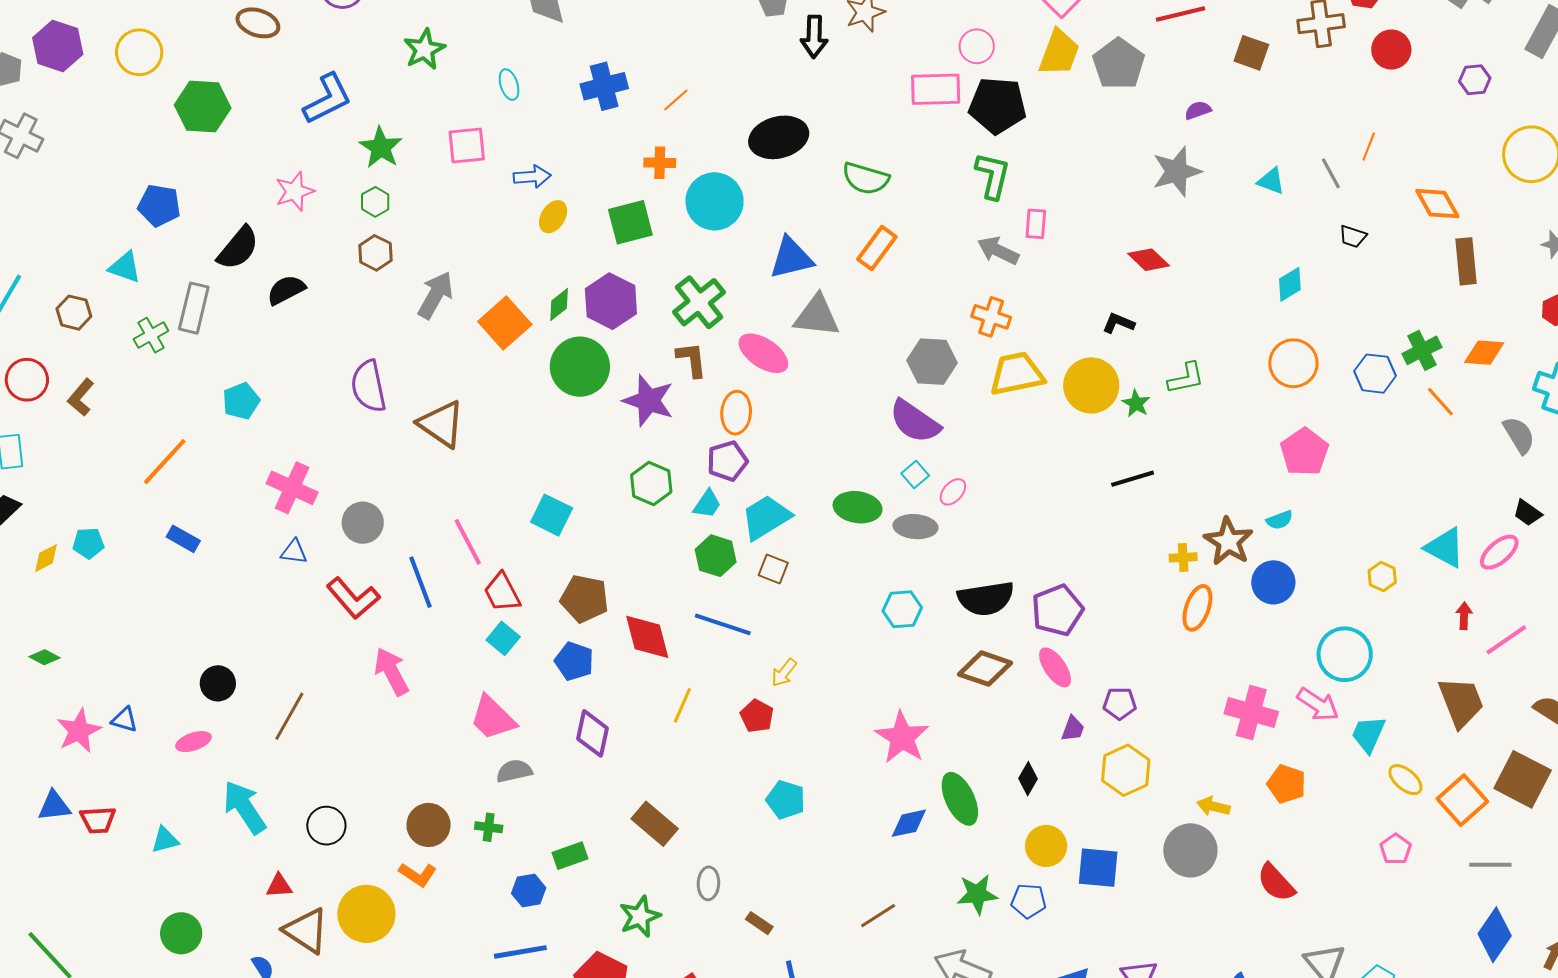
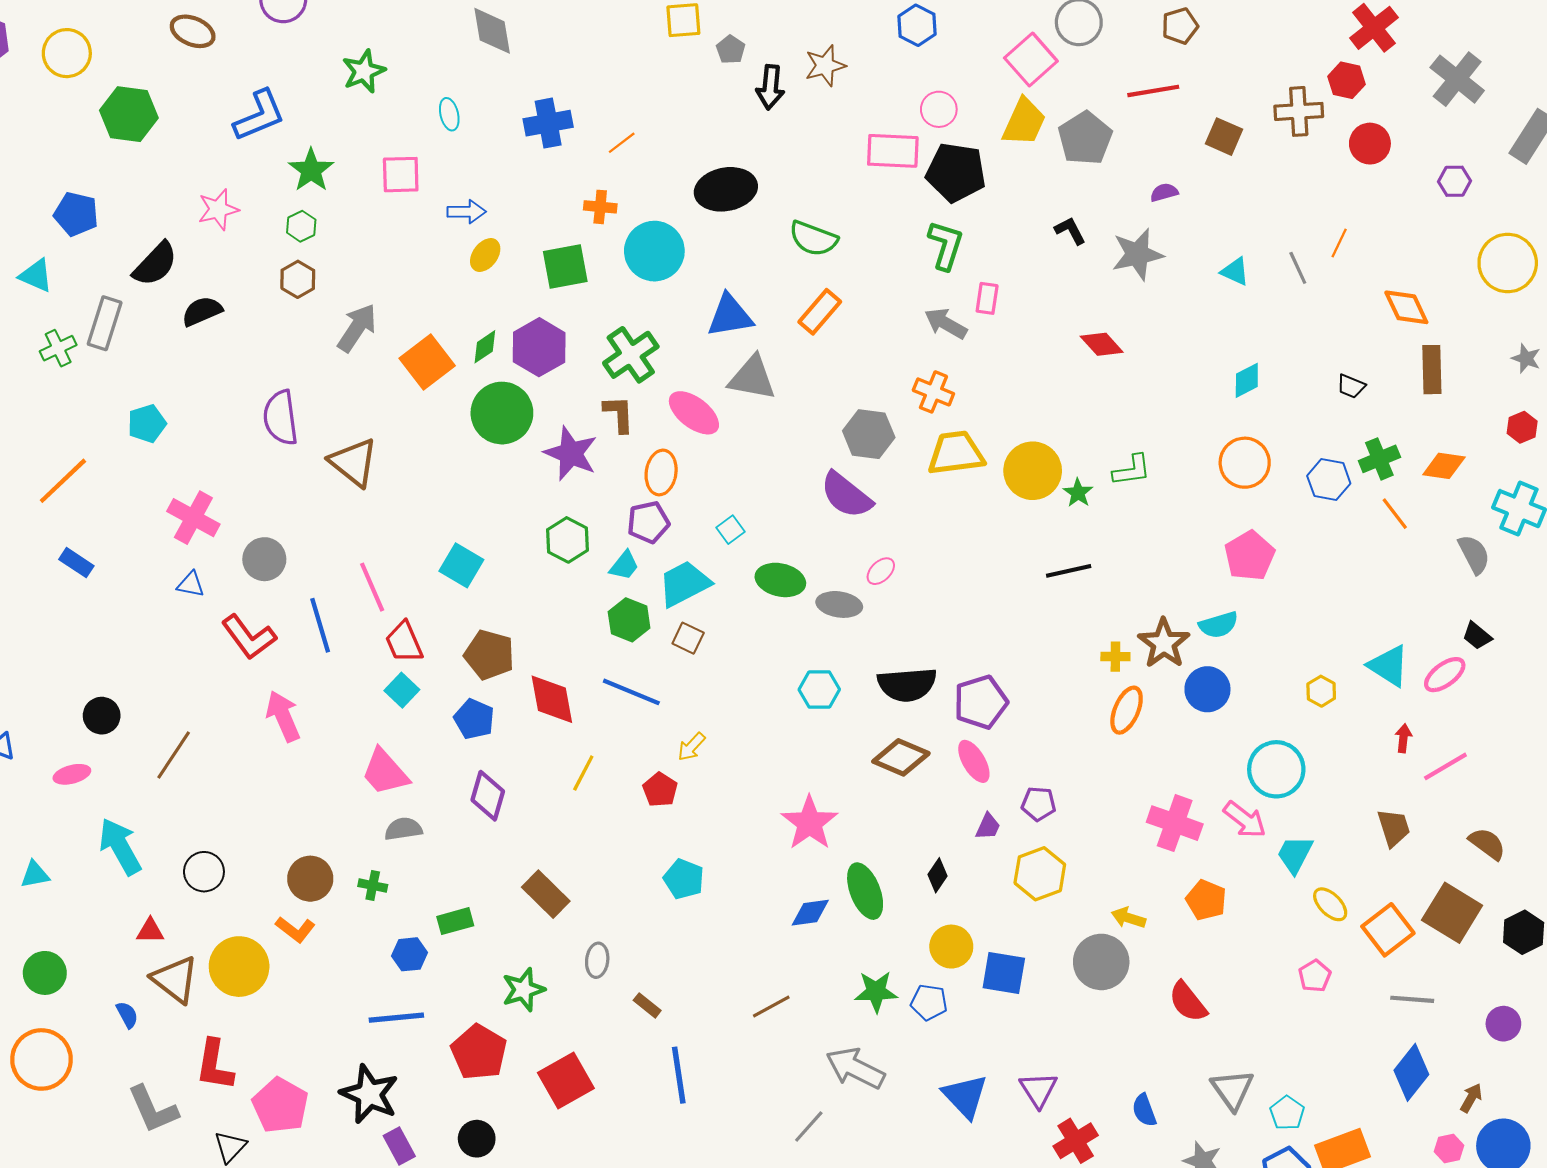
black trapezoid: (1353, 236) -> (1351, 386), moved
black L-shape: (1118, 323) -> (1070, 231), moved, turned 36
cyan square: (915, 475) -> (731, 530), moved
cyan semicircle: (1280, 520) -> (1219, 625), size x1.4
brown trapezoid: (1461, 702) -> (1394, 828), size x0.7

